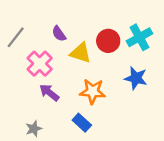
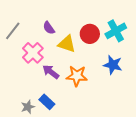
purple arrow: (49, 93) -> (51, 72), moved
blue rectangle: (82, 123) -> (47, 102), moved

